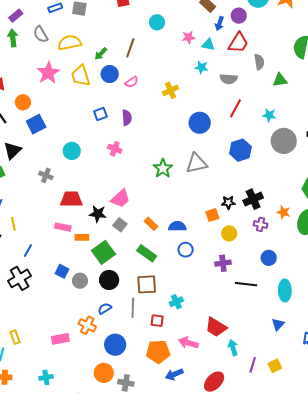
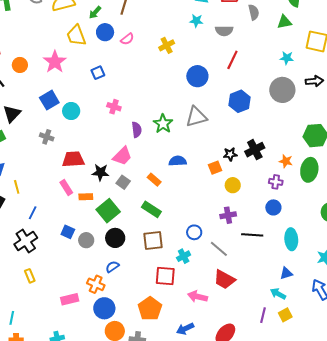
pink star: (48, 73) -> (55, 62), moved
green triangle: (280, 80) -> (284, 22), moved
cyan star: (269, 115) -> (287, 58), moved
purple semicircle: (127, 118) -> (137, 130), moved
blue square: (36, 124) -> (49, 100), moved
purple cross: (260, 224) -> (276, 182), moved
blue semicircle: (177, 226) -> (178, 161), moved
pink rectangle: (63, 227) -> (66, 188), turned 49
blue circle: (186, 250) -> (194, 232), moved
gray line: (133, 308) -> (219, 249), moved, turned -48
red square: (157, 321) -> (165, 276), size x1.5
blue triangle: (278, 324) -> (286, 273), turned 32
yellow rectangle: (15, 337) -> (30, 276), moved
blue circle: (115, 345) -> (104, 308), moved
cyan arrow: (233, 348) -> (278, 294), moved, turned -42
orange pentagon: (158, 352) -> (150, 309), moved, turned -30

